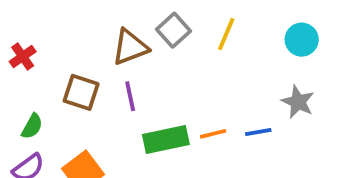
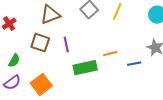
brown triangle: (130, 47) -> (50, 15), moved
orange line: (213, 134) -> (110, 54), moved

